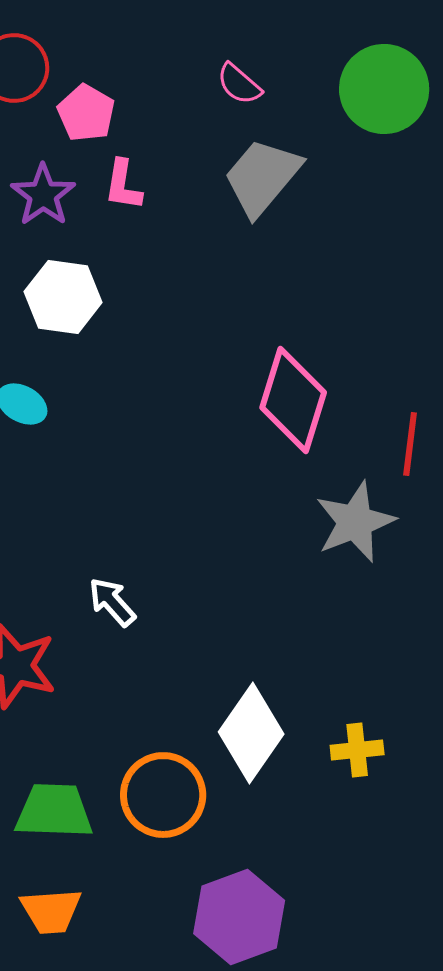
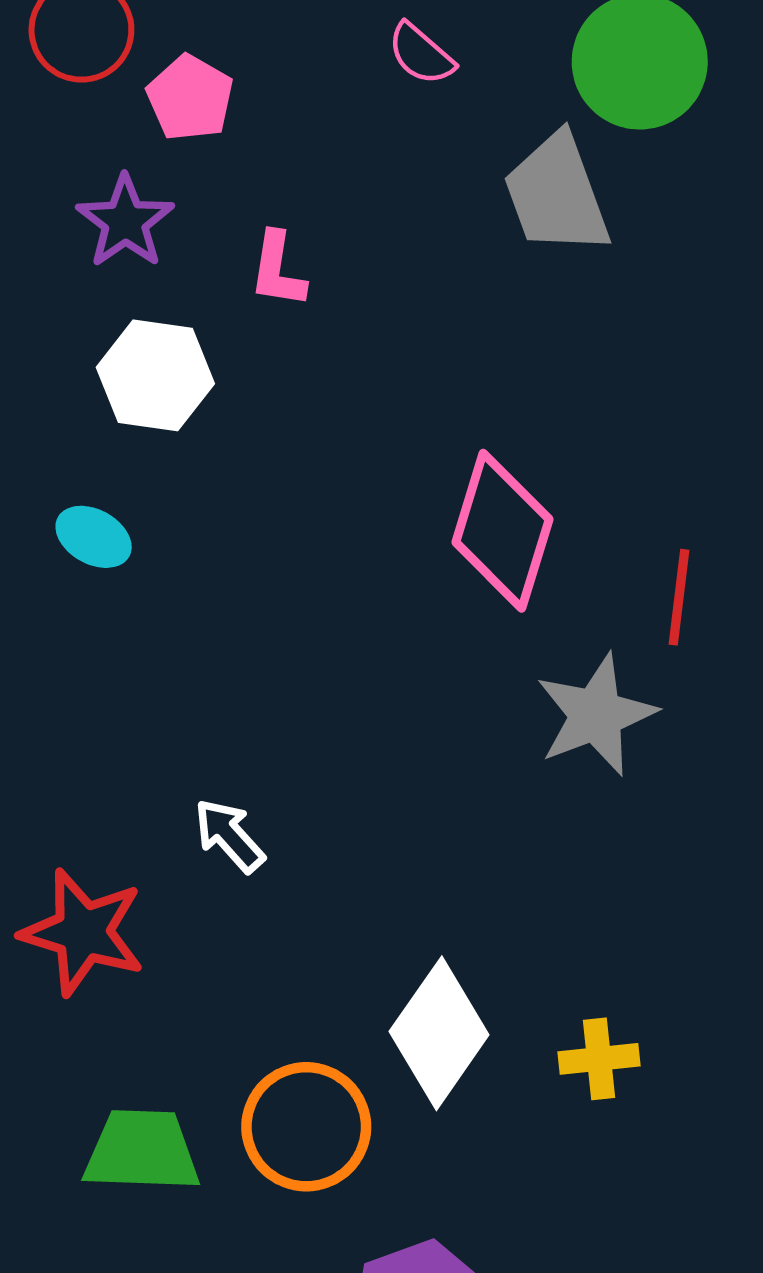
gray trapezoid: (262, 177) -> (557, 194), moved, turned -60
pink L-shape: (123, 185) -> (278, 270), moved

